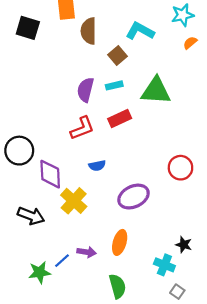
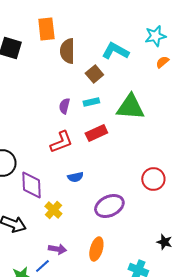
purple semicircle: (85, 90) -> (64, 106), size x0.7
yellow cross: (74, 201) -> (53, 210), size x0.7
black star: (184, 245) -> (164, 242), moved
purple arrow: (87, 252) -> (57, 249), moved

